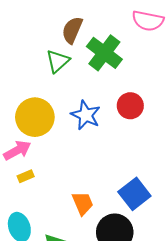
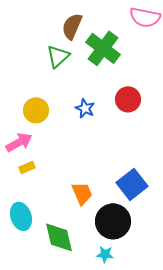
blue star: (86, 115) -> (85, 108), size x0.7
yellow circle: (35, 117) -> (36, 110), size x0.7

